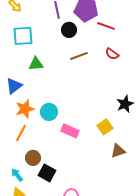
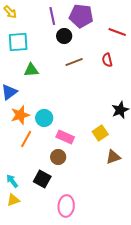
red line: (106, 26) -> (117, 32), moved
red semicircle: (112, 54) -> (107, 60), turned 40
orange line: (21, 133) -> (26, 139), moved
brown circle: (33, 158) -> (58, 157), moved

